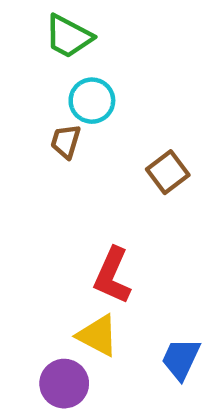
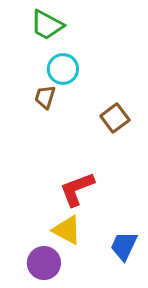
red L-shape: (112, 276) -> (77, 189), turned 45

